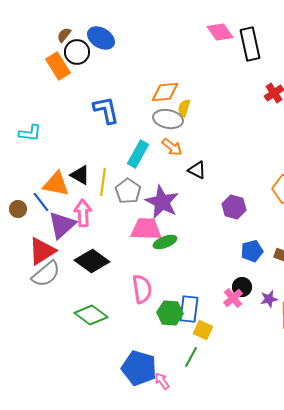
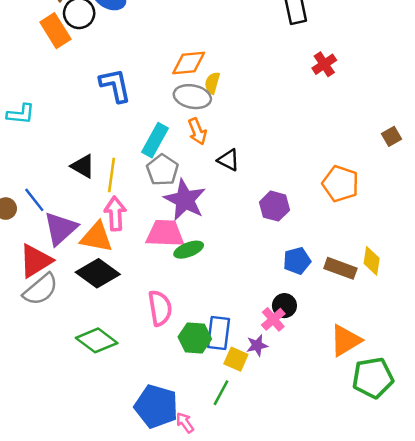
orange arrow: (172, 147) -> (197, 131), turned 30
orange triangle: (56, 184) -> (97, 237), moved
gray pentagon: (128, 191) -> (162, 170), moved
pink arrow: (83, 213) -> (115, 214), moved
purple star: (269, 299) -> (257, 345), moved

